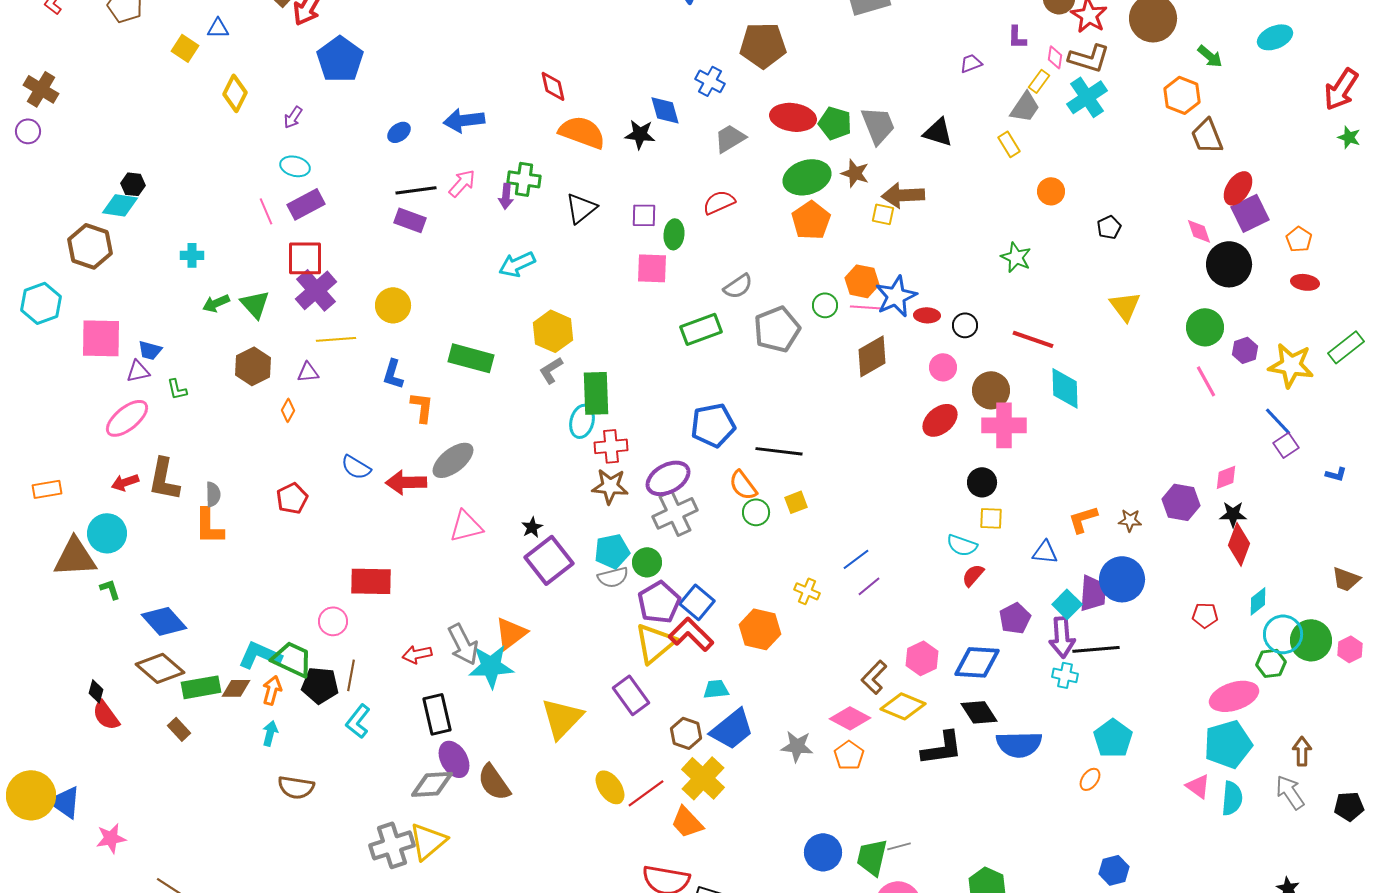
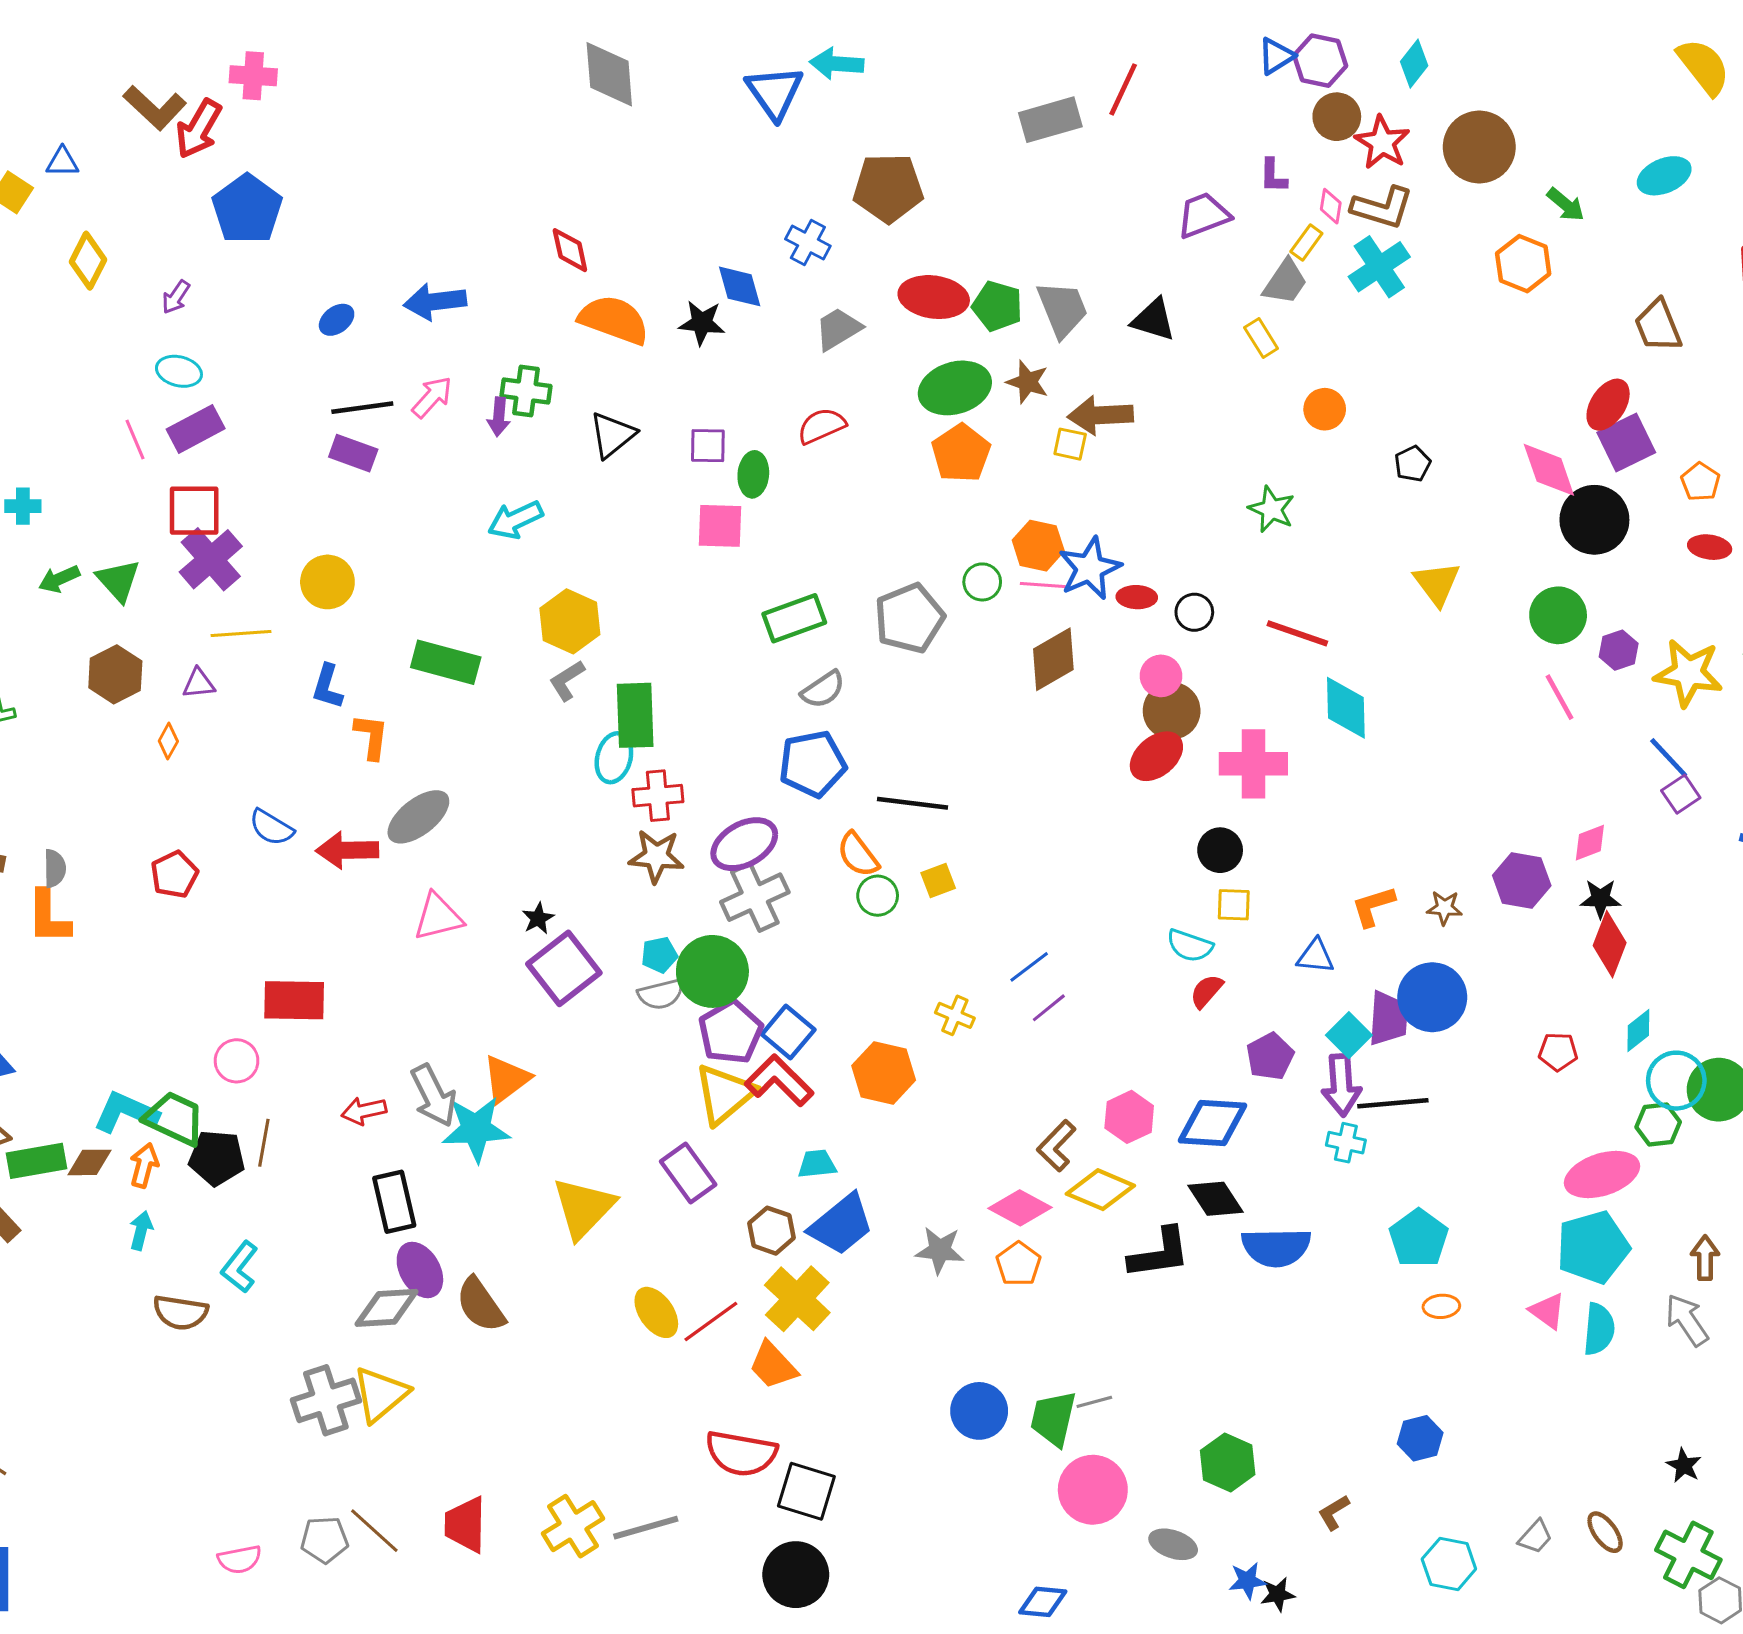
purple trapezoid: (971, 63) -> (1203, 215), size x1.6
brown trapezoid: (1207, 136) -> (1658, 326), moved
pink diamond: (1199, 231) -> (1549, 470), size x1.5
gray semicircle: (738, 286) -> (823, 690), moved
brown circle: (991, 390) -> (1172, 711), moved
cyan pentagon: (612, 551) -> (659, 955), size x0.7
green circle: (647, 562) -> (712, 971), size x1.6
cyan L-shape: (358, 721) -> (240, 1267), moved
orange ellipse: (1090, 779) -> (1441, 1306), moved, turned 50

